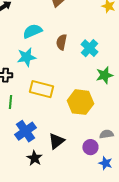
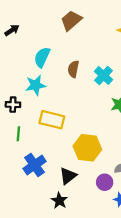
cyan semicircle: (32, 31) -> (42, 57), turned -42
yellow hexagon: (80, 102) -> (87, 148), moved
black star: (34, 158) -> (59, 201), moved

